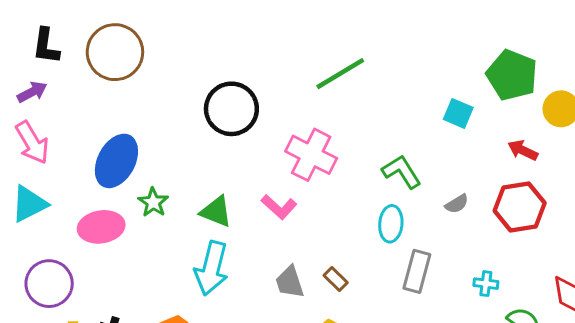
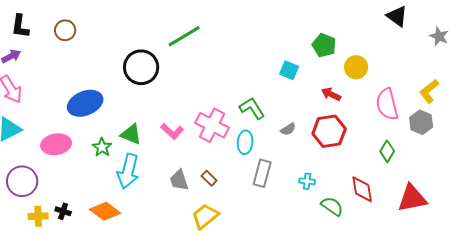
brown circle: (115, 52) -> (65, 30), size x0.6
green line: (340, 74) -> (184, 36), moved
green pentagon: (512, 75) -> (324, 45), size x0.7
pink cross: (311, 155) -> (212, 125), moved
blue ellipse: (116, 161) -> (85, 103), moved, turned 40
green star: (153, 202) -> (102, 147), moved

